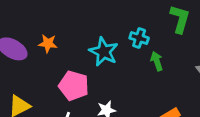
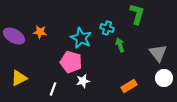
pink pentagon: (74, 86) -> (71, 62), moved

